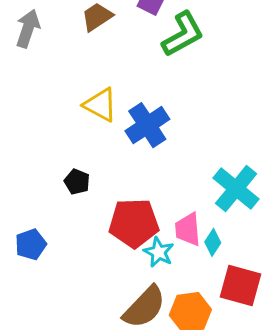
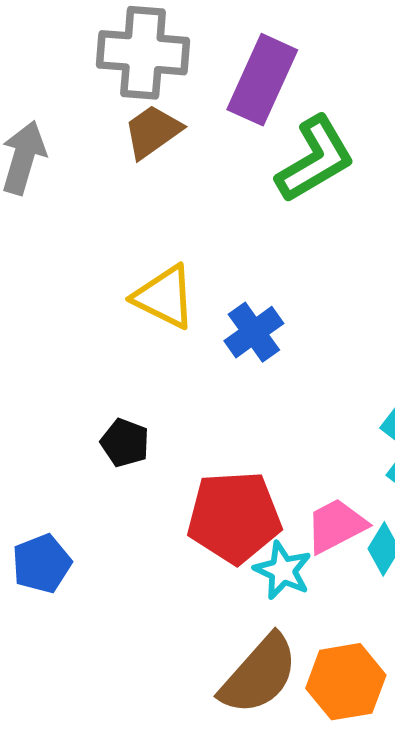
blue cross: (147, 125) -> (254, 332), size x0.7
pink trapezoid: (188, 229) -> (336, 526), turned 69

